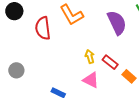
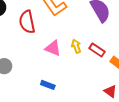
pink triangle: (91, 80) -> (53, 48), moved

